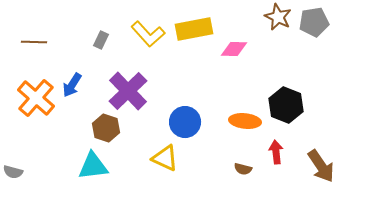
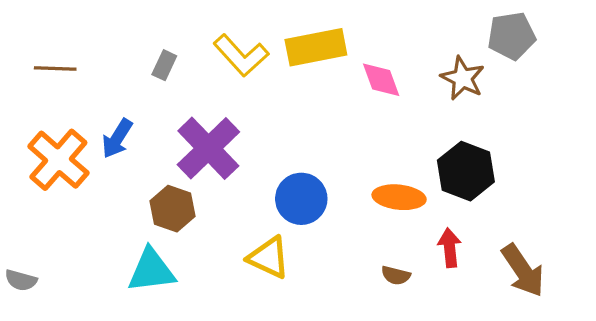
brown star: (278, 17) -> (463, 78), moved
pink diamond: (234, 49) -> (381, 80), turned 68

